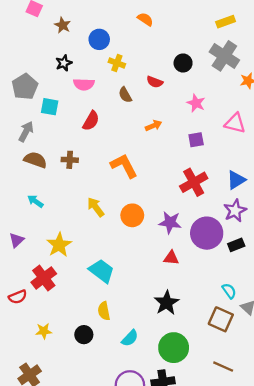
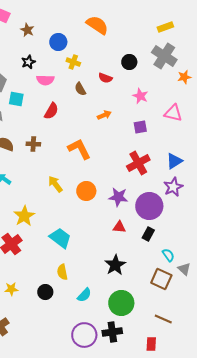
orange semicircle: (145, 19) -> (97, 25), size x1.6
black rectangle: (236, 245) -> (148, 234), moved, turned -40

